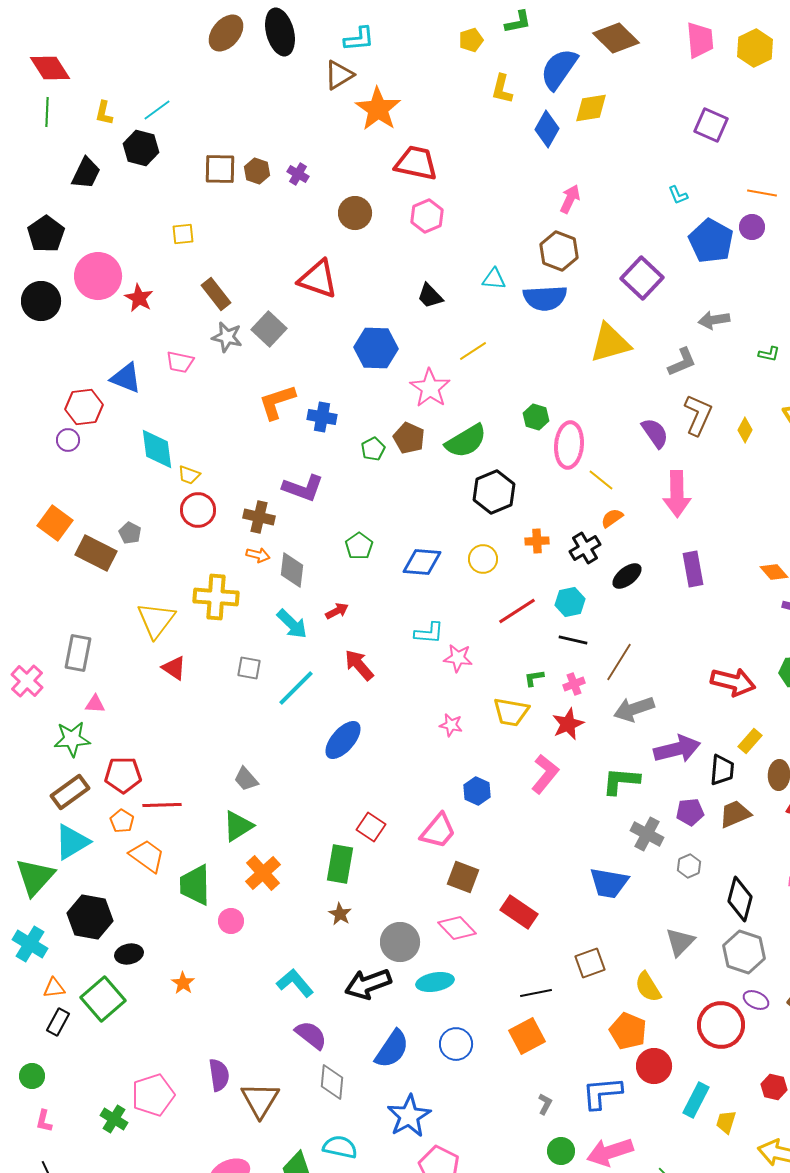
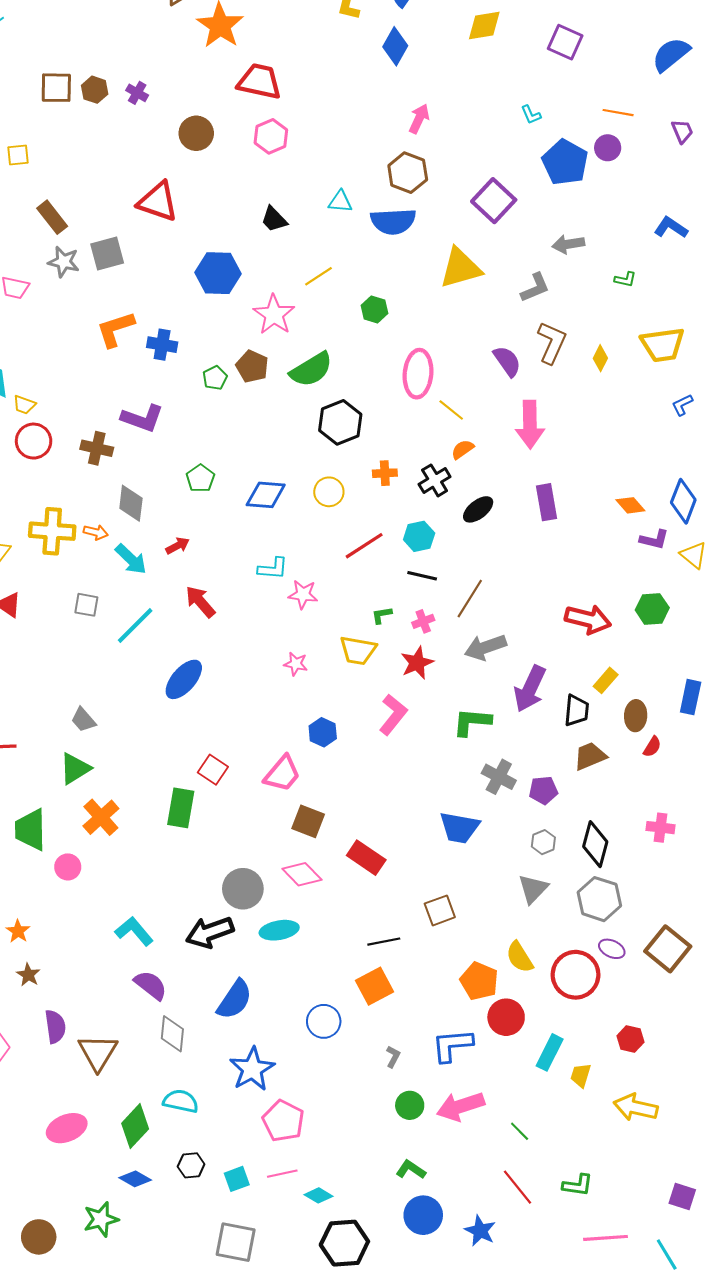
yellow diamond: (591, 108) -> (484, 25), moved
gray square: (269, 329) -> (107, 253), turned 32
green hexagon: (536, 417) -> (374, 309), moved
orange arrow: (258, 555) -> (96, 532), moved
purple arrow: (677, 749) -> (530, 689), turned 129
purple pentagon: (690, 812) -> (543, 790), moved
gray hexagon: (689, 866) -> (543, 842), moved
brown star: (340, 914) -> (28, 975), moved
yellow semicircle: (648, 987) -> (520, 957), moved
blue circle: (456, 1044) -> (324, 1021), moved

